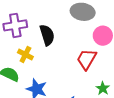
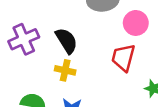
yellow cross: (25, 55) -> (65, 70), moved

